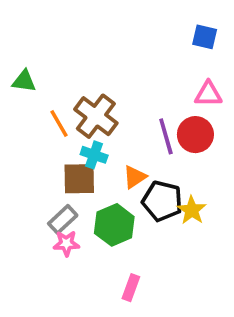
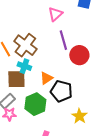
pink triangle: (208, 94) -> (55, 14), moved, turned -42
purple line: (166, 136) -> (63, 40), moved
yellow star: (192, 210) -> (79, 116), moved

